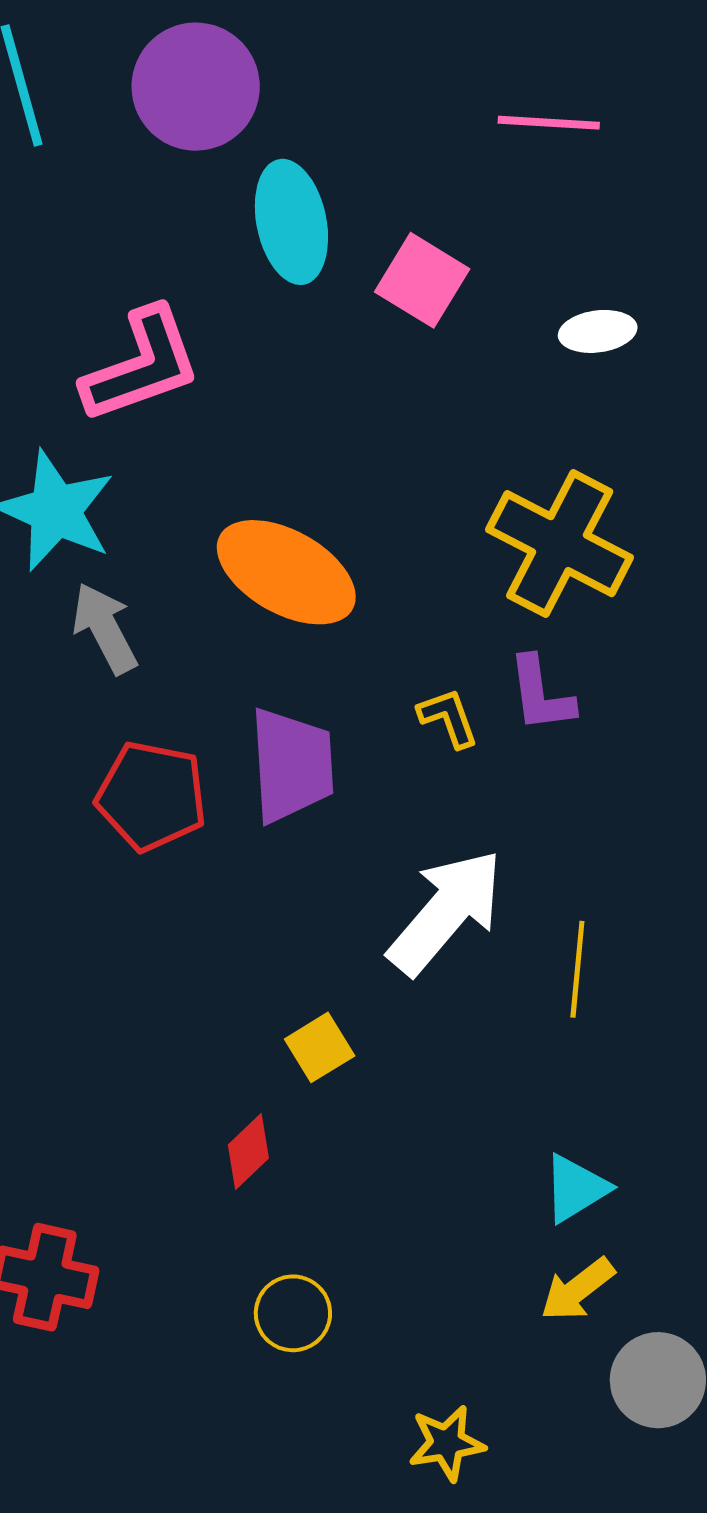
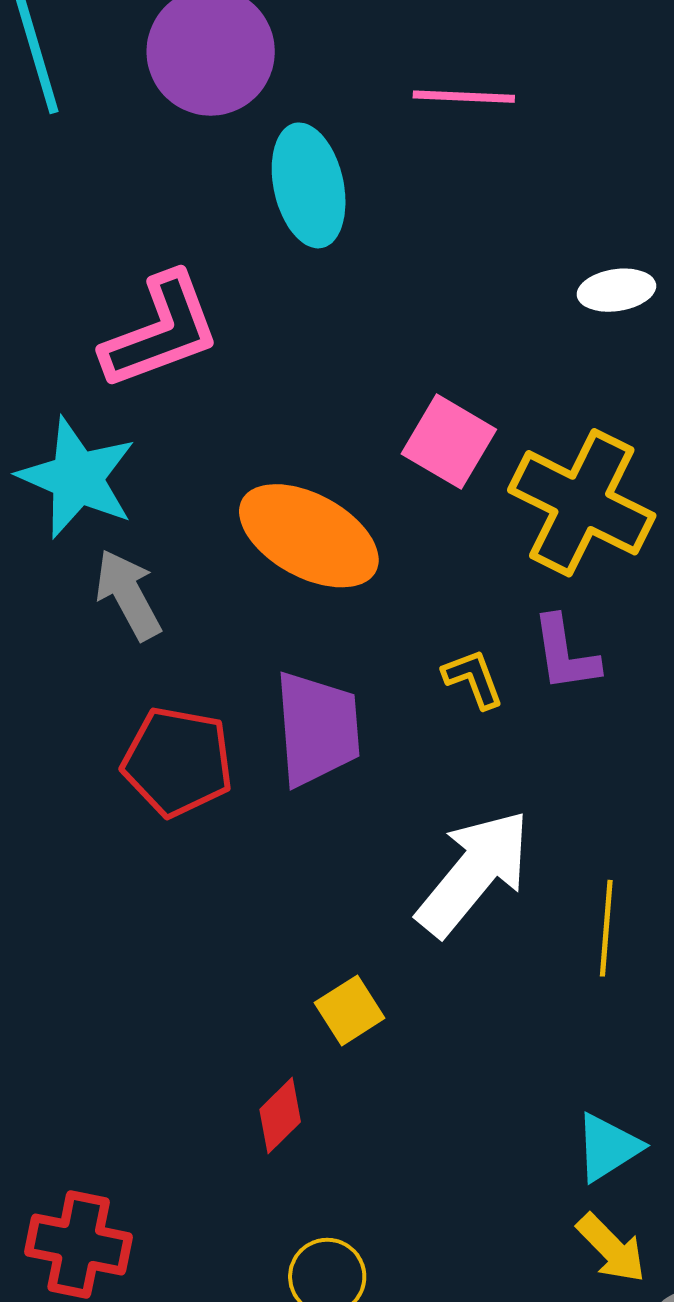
pink line: (549, 123) -> (464, 97), moved
pink square: (422, 280) -> (449, 442), moved
yellow arrow: (577, 1289) -> (611, 1248), turned -96

